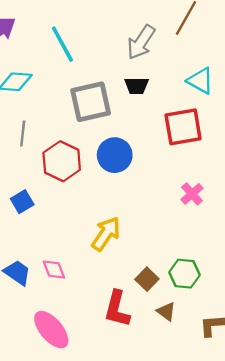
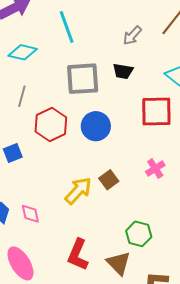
gray arrow: (141, 42) -> (132, 36), size x0.7
brown square: (147, 279) -> (109, 180), moved
brown triangle: (166, 312) -> (119, 263), size x1.5

